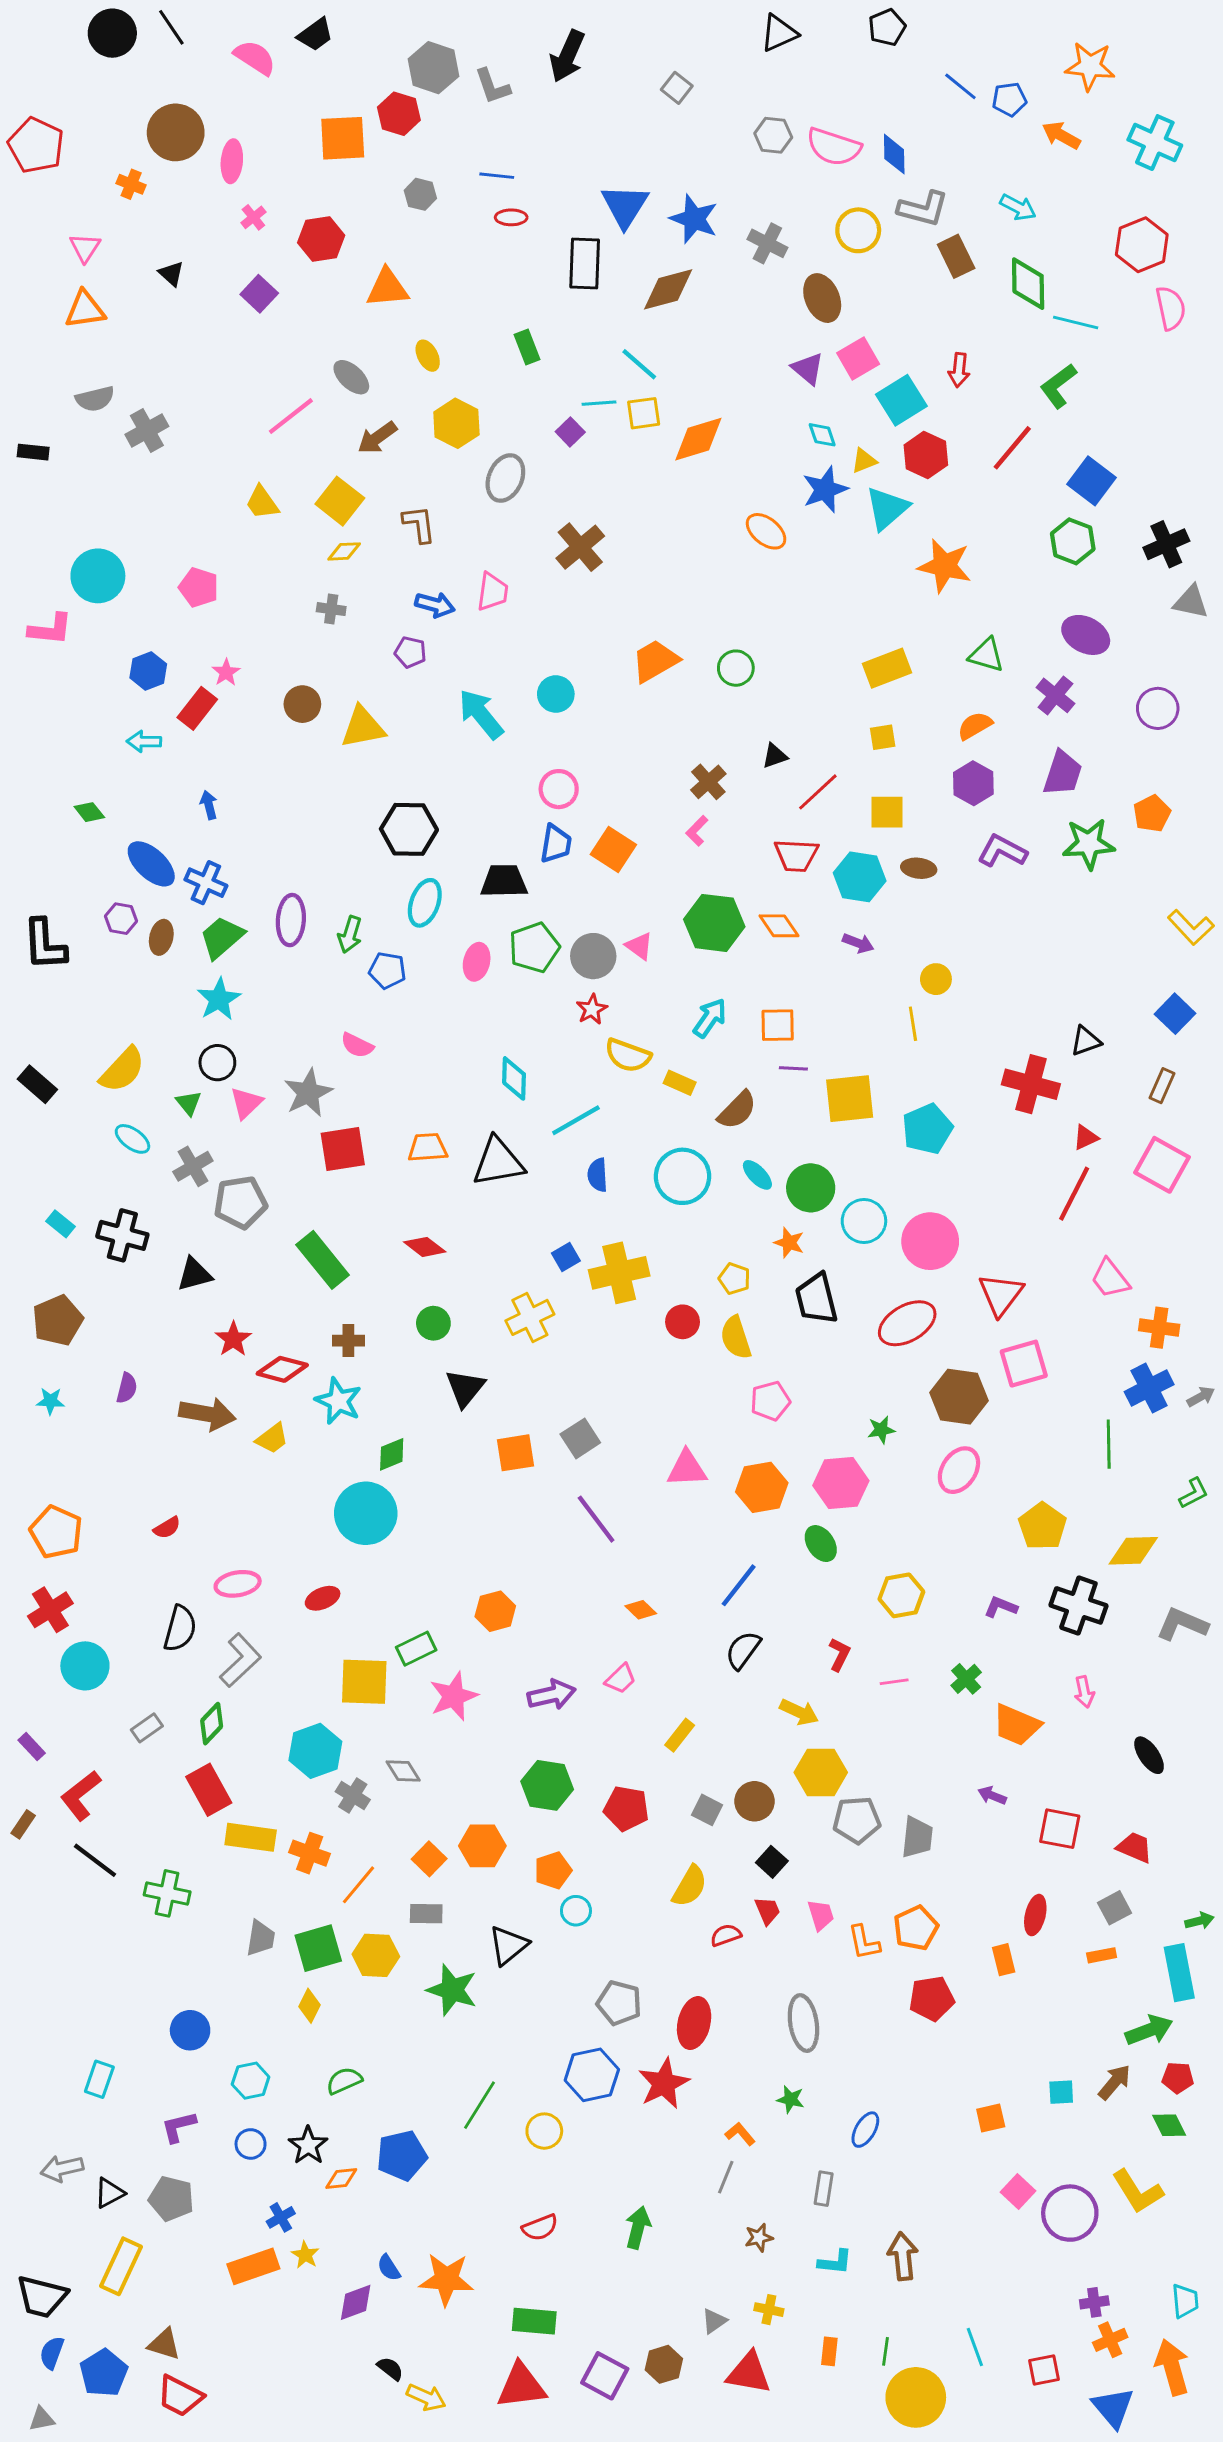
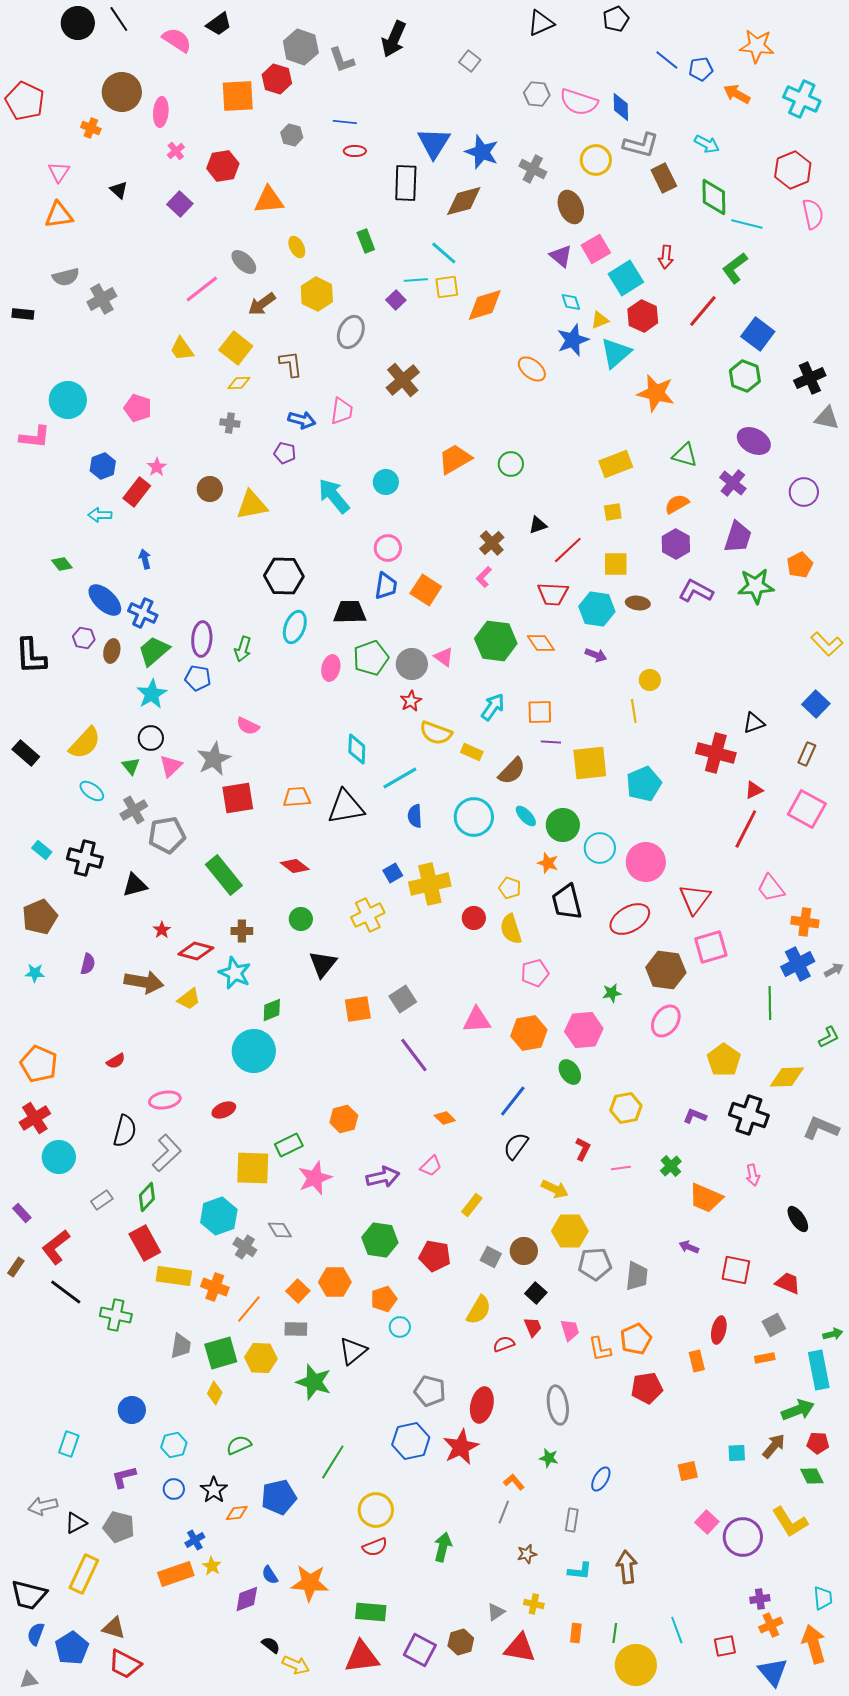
blue pentagon: (387, 970) -> (198, 678), moved
red star: (233, 1339) -> (162, 930), size x0.7
yellow circle: (544, 2131) -> (376, 1510), moved, size x1.4

